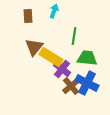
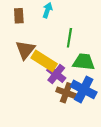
brown cross: (71, 86) -> (66, 93), turned -30

